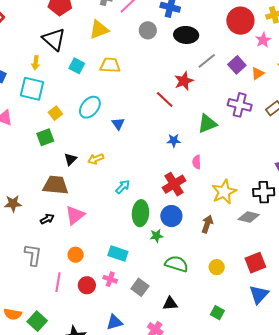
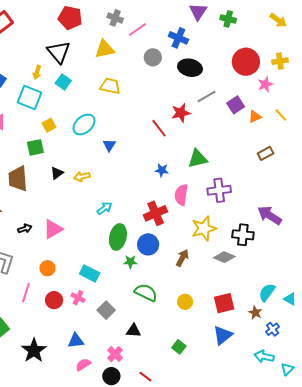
cyan square: (77, 66) -> (63, 82), moved
purple cross: (240, 105) -> (219, 190), moved, turned -30
pink semicircle: (197, 162) -> (181, 195), size x1.5
brown trapezoid: (56, 185) -> (18, 179), moved, turned -108

